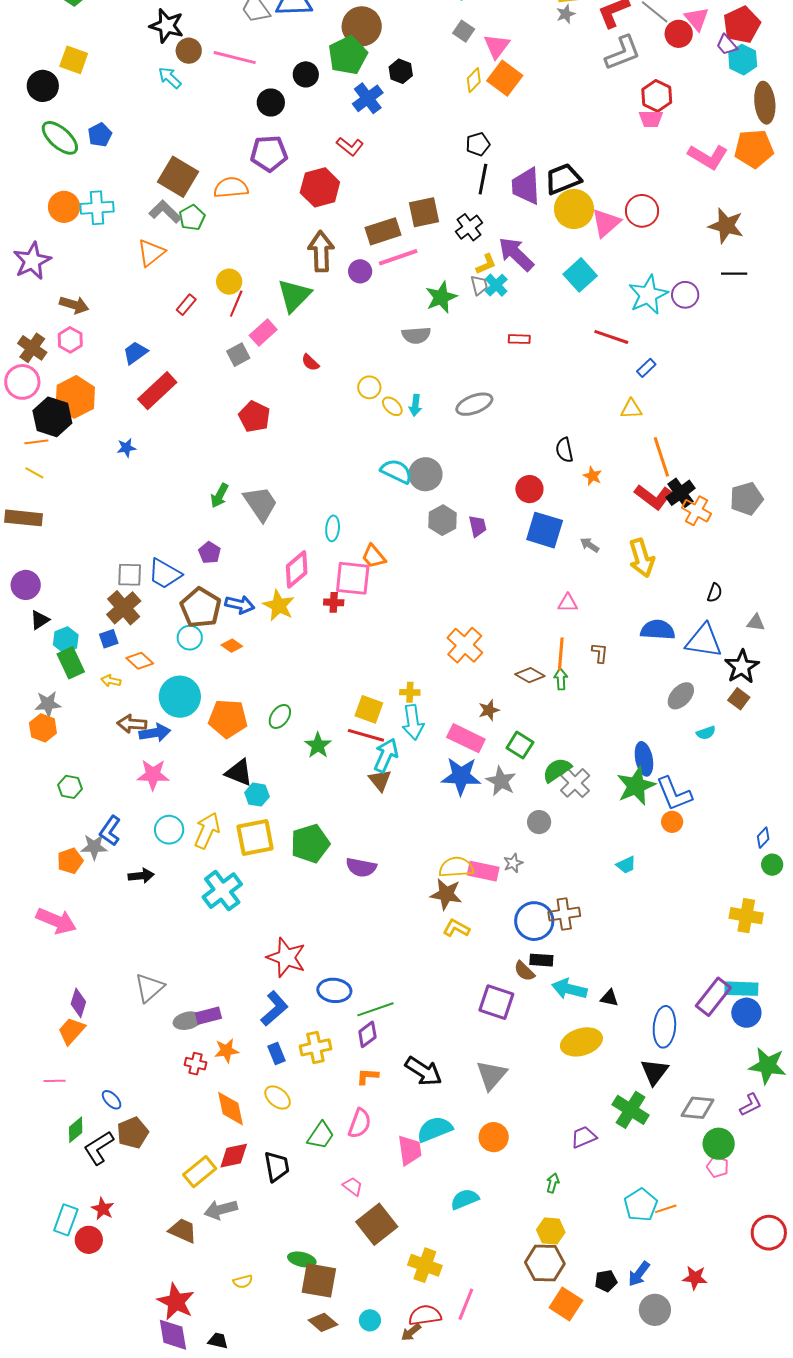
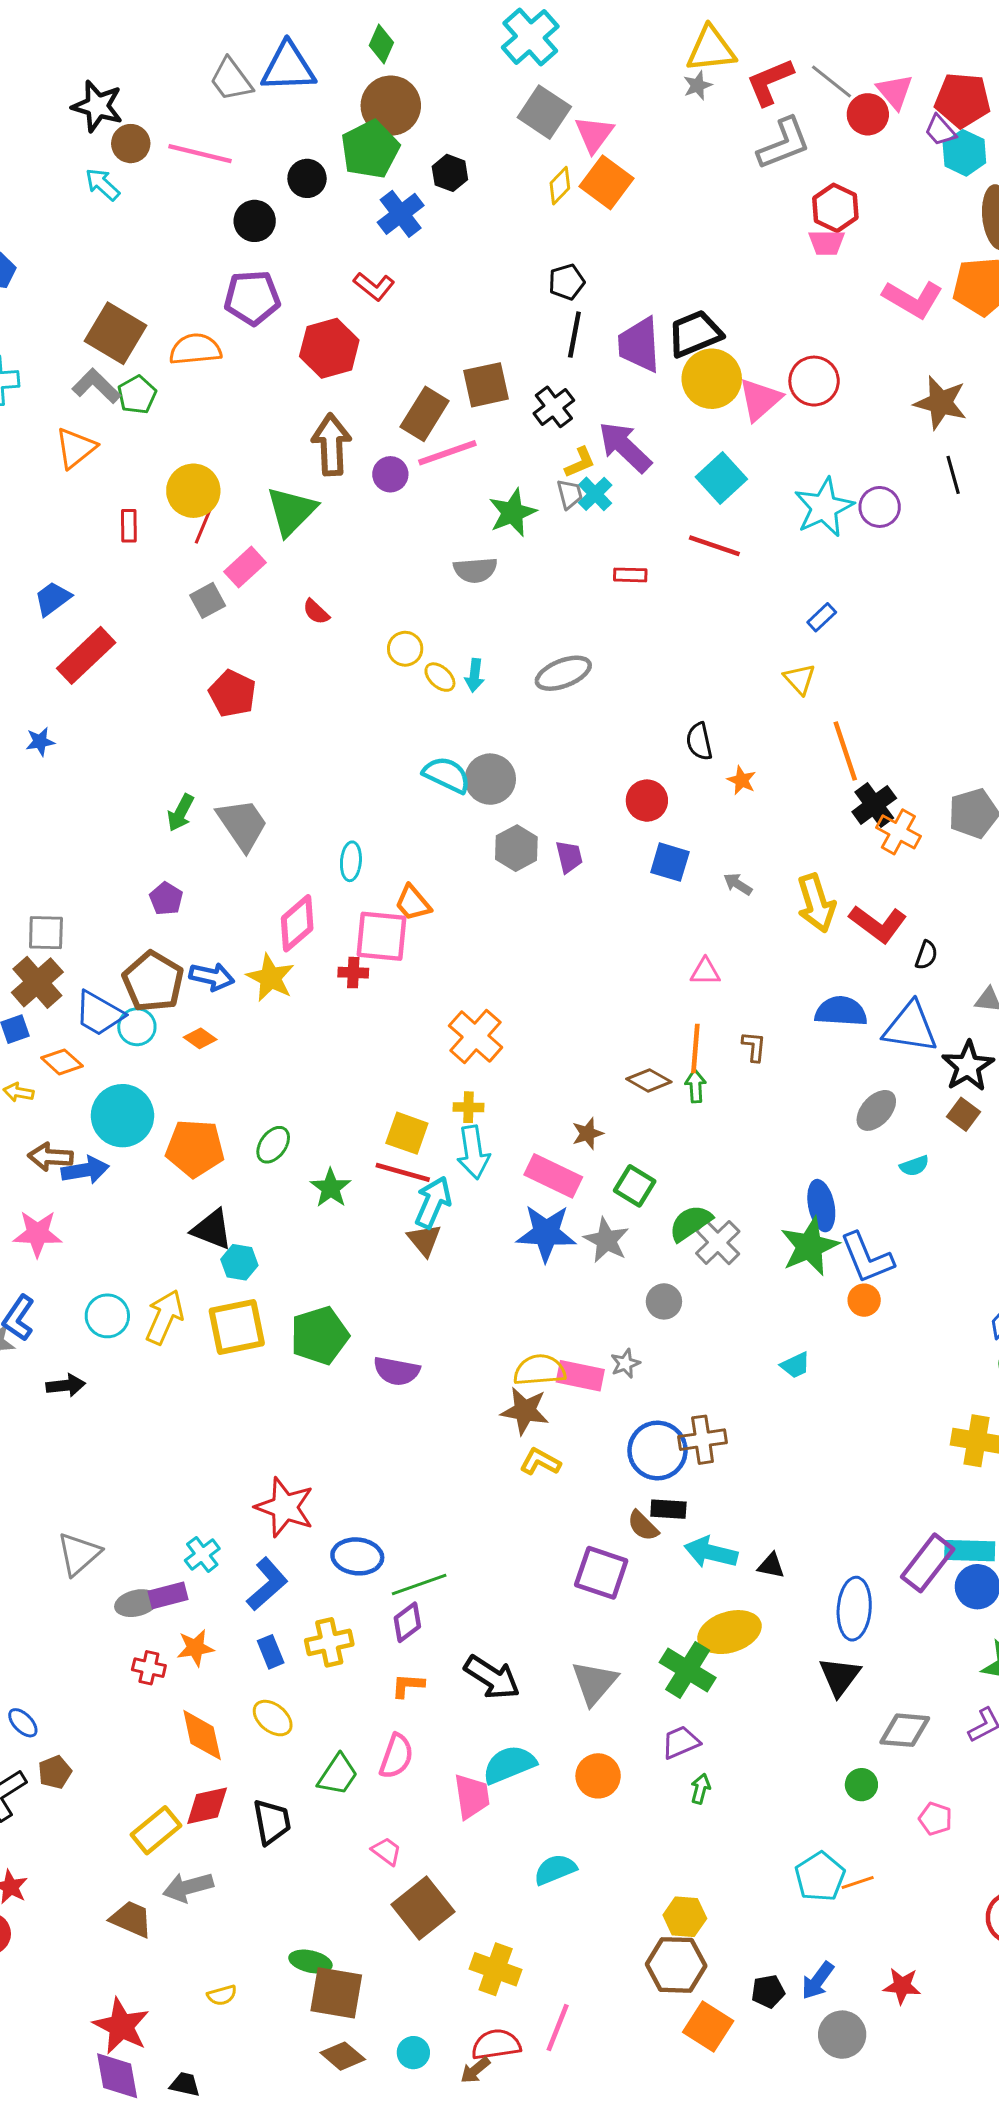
red pentagon: (742, 25) -> (963, 100), turned 30
gray square: (464, 31) -> (544, 112), size x1.6
brown rectangle: (383, 231) -> (425, 414), turned -40
black line: (734, 274) -> (953, 475), turned 75
yellow circle: (229, 282) -> (193, 491), size x1.4
red rectangle: (186, 305) -> (129, 526), turned -40
red line: (611, 337) -> (714, 546), moved
yellow triangle: (631, 409) -> (800, 679), turned 50
red L-shape: (654, 497) -> (878, 924), moved
blue square: (545, 530) -> (670, 862), size x0.7
blue trapezoid: (165, 574) -> (99, 1014), moved
orange cross: (465, 645) -> (476, 1036), moved
pink star: (153, 775) -> (38, 1234), moved
cyan cross: (222, 891) -> (202, 1554), moved, size x0.6
green cross: (631, 1110) -> (688, 1670), moved
brown pentagon: (133, 1133) -> (55, 1772), size x0.7
purple trapezoid: (584, 1137) -> (681, 1742), moved
green circle: (719, 1144) -> (861, 1785), moved, size x0.7
green arrow: (553, 1183) -> (700, 1789), moved

